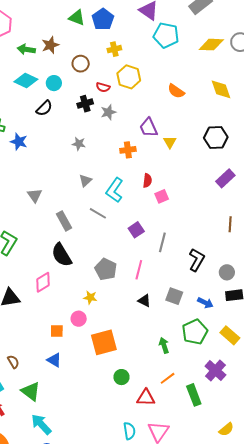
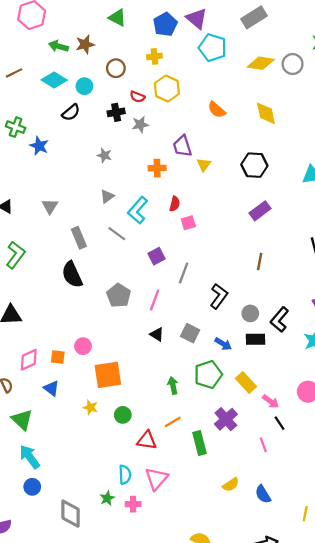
blue pentagon: (103, 19) -> (165, 24), moved
pink diamond: (43, 282) -> (29, 360), moved
yellow star: (90, 297) -> (90, 407), moved

